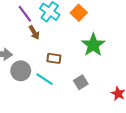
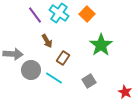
brown arrow: (34, 32) -> (47, 41), moved
brown rectangle: (54, 58) -> (63, 58), turned -64

